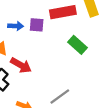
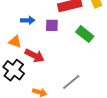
purple square: (37, 25) -> (52, 25), moved

